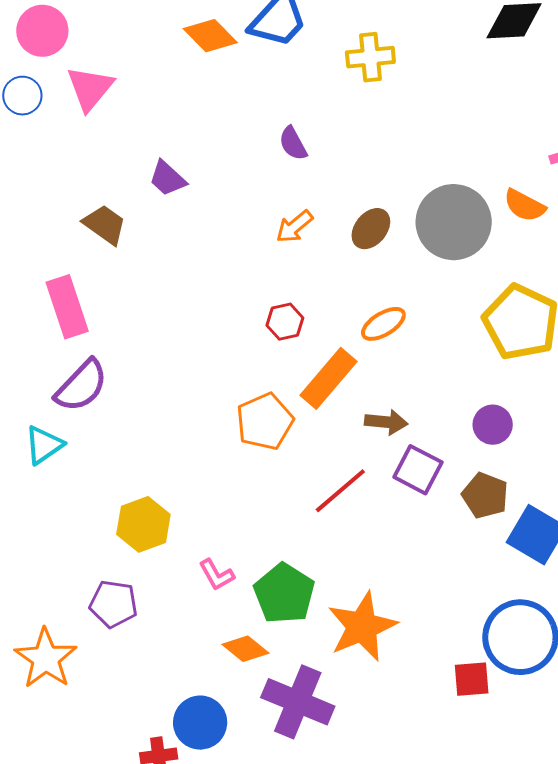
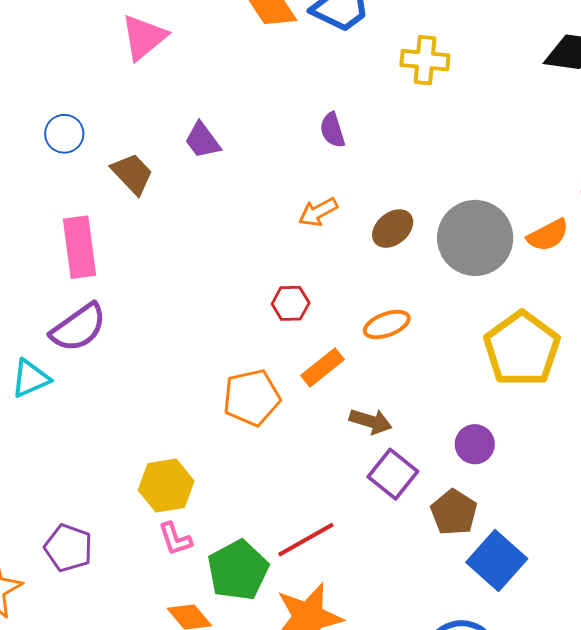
blue circle: (22, 96) -> (64, 134), moved
orange semicircle: (525, 205) -> (548, 235), turned -66
orange rectangle: (329, 378) -> (322, 367), size x0.7
red line: (340, 491) -> (306, 540), moved
yellow hexagon: (143, 524) -> (166, 486), moved

